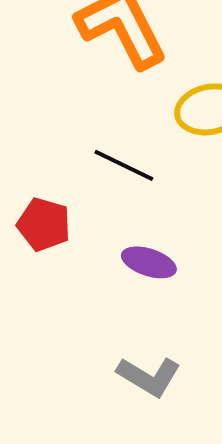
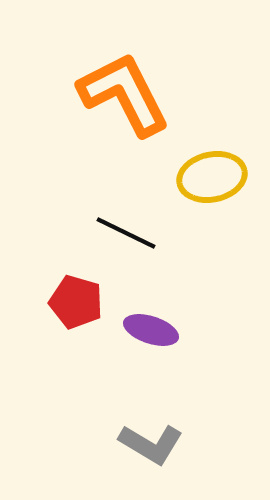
red pentagon: (44, 224) -> (76, 302), moved

